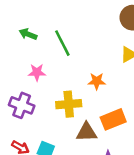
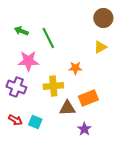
pink star: (37, 72) -> (28, 61), size x1.5

